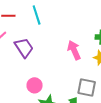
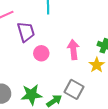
pink circle: (35, 85) -> (41, 53), moved

